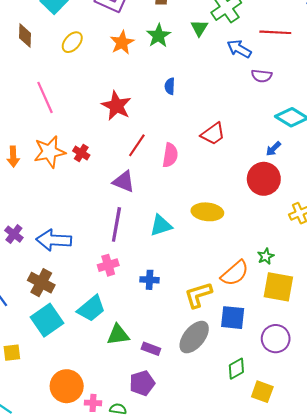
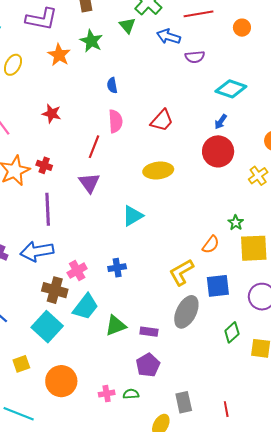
red star: (116, 106) -> (52, 114), moved, size x0.7
pink semicircle: (170, 155) -> (115, 121), moved
purple triangle: (124, 181) -> (89, 183), turned 45
yellow ellipse: (207, 212) -> (158, 170), moved
purple line: (116, 224) -> (48, 209), moved
pink cross: (108, 265) -> (77, 271), moved
orange semicircle: (235, 273) -> (211, 245), size x0.7
blue cross: (150, 280) -> (117, 268), moved
brown cross: (41, 283) -> (55, 290), moved
orange circle: (67, 386) -> (61, 381), moved

